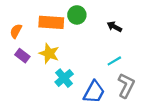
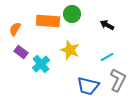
yellow star: (49, 53) -> (70, 50), moved
cyan cross: (64, 78) -> (41, 64), moved
blue trapezoid: (94, 92) -> (88, 86), turned 75

